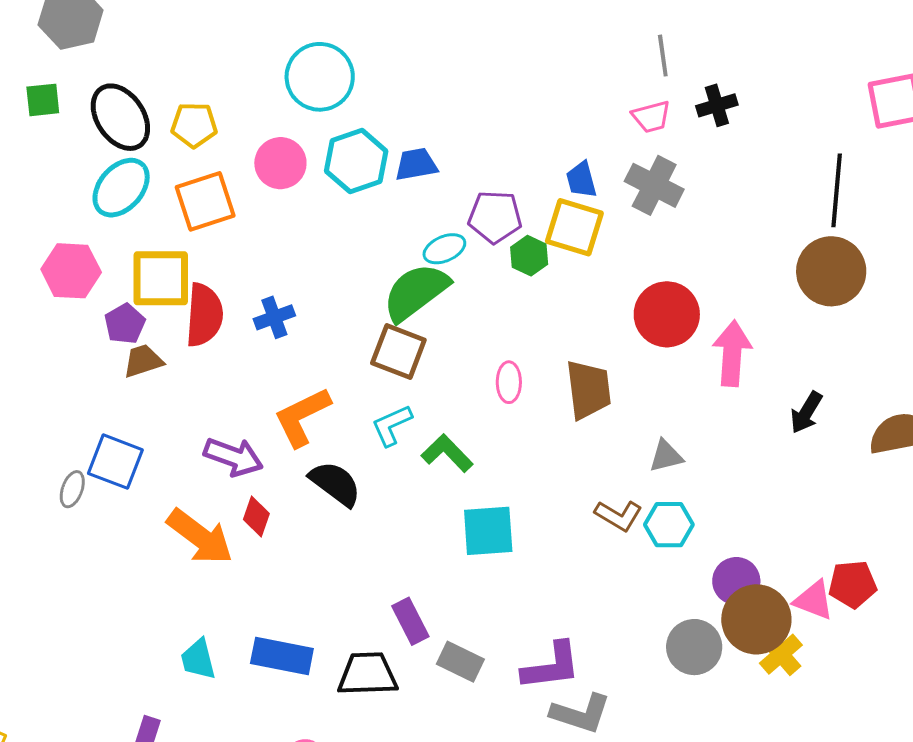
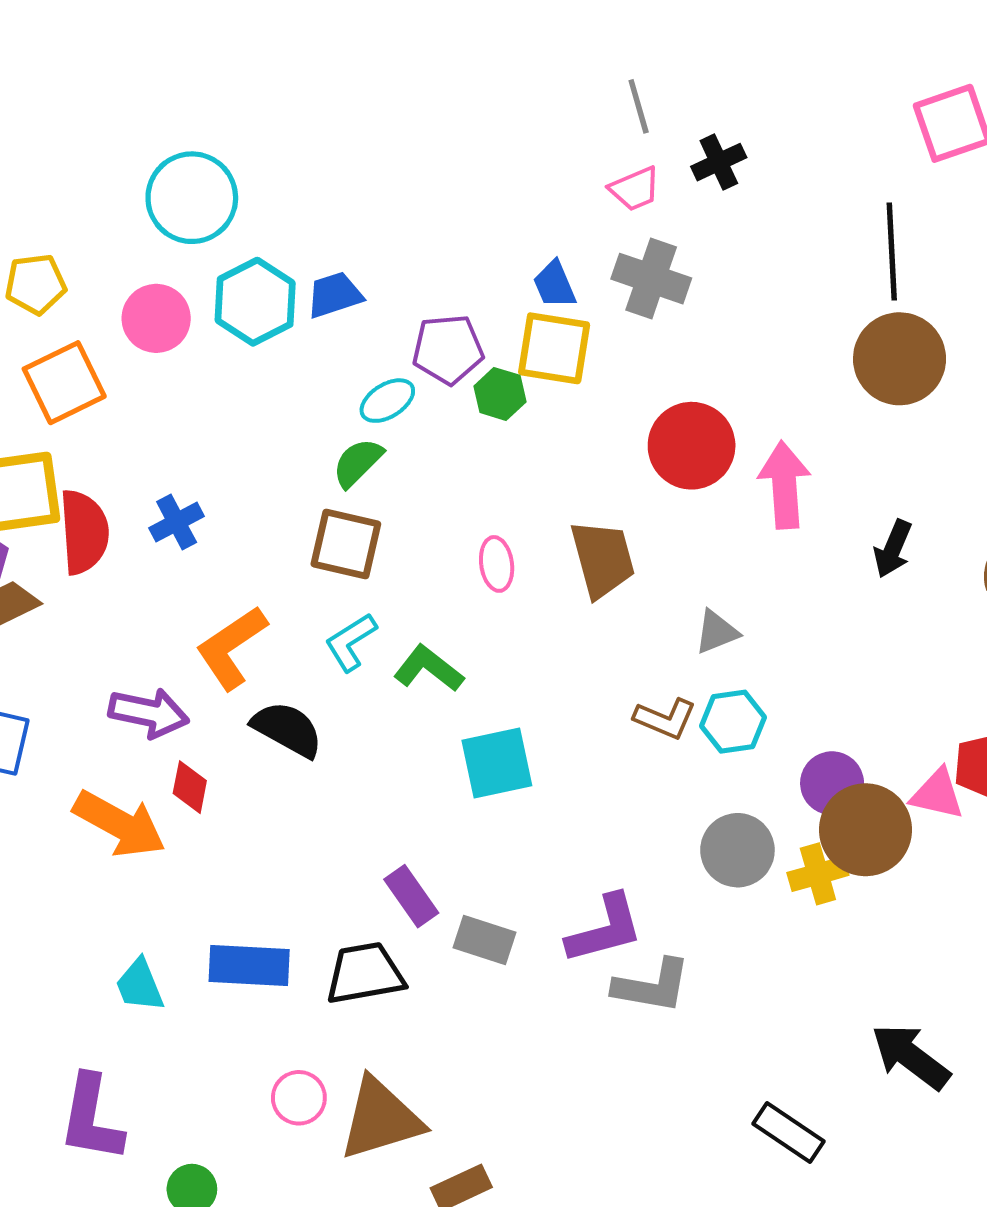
green semicircle: (416, 292) -> (358, 463), size x0.6
gray circle: (694, 647) -> (737, 850), moved
yellow cross: (781, 654) -> (818, 874), moved, turned 33

